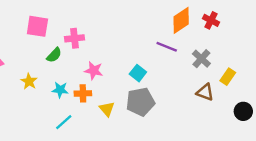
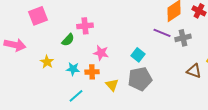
pink square: (37, 26) -> (38, 16), moved, turned -30
gray cross: (201, 59) -> (183, 38), moved, turned 35

